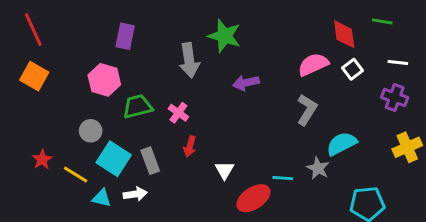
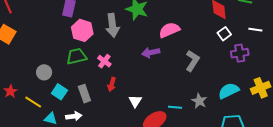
pink semicircle: (313, 65) -> (169, 30), moved
pink hexagon: (104, 80) -> (82, 30), moved
purple arrow: (246, 83) -> (151, 53), moved
purple cross: (395, 97) -> (240, 53), moved, turned -30
cyan semicircle: (342, 144) -> (229, 91), moved
cyan square: (114, 159) -> (59, 92), size x0.7

